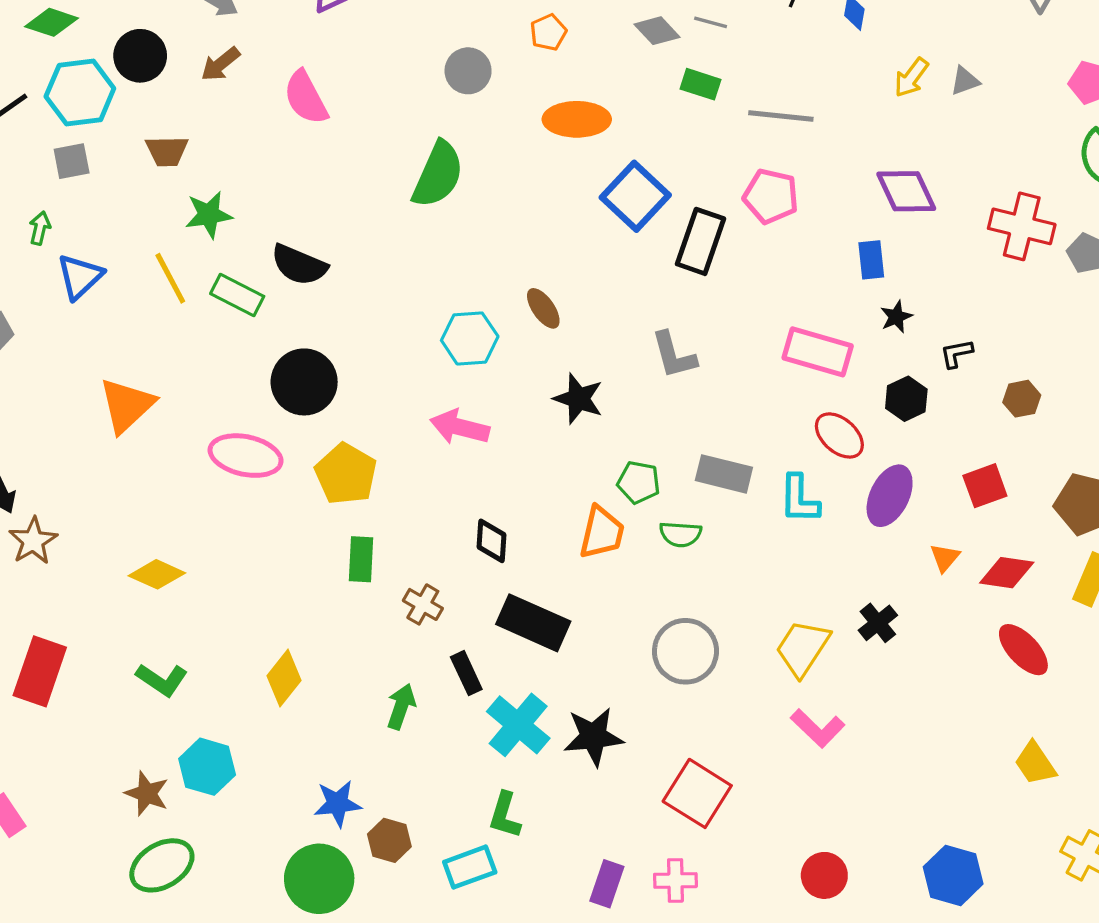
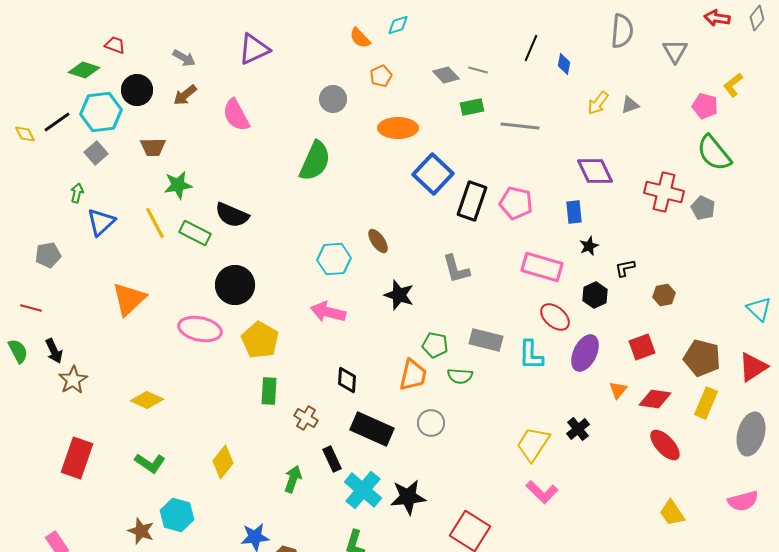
green rectangle: (701, 84) -> (472, 107), turned -30
gray square: (72, 161) -> (96, 153), turned -30
pink pentagon: (771, 196) -> (516, 203), moved
gray circle: (685, 651) -> (431, 423), moved, size x0.7

